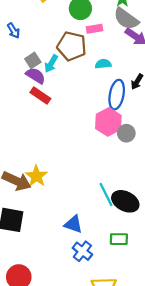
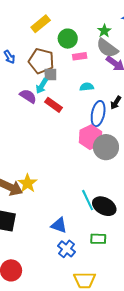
brown pentagon: (72, 46) -> (41, 61), moved
gray square: (33, 60) -> (50, 75), moved, turned 32
red rectangle: (40, 95) -> (54, 105), moved
gray circle: (126, 133) -> (106, 147), size x1.6

